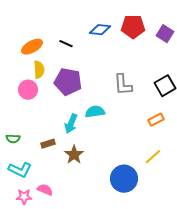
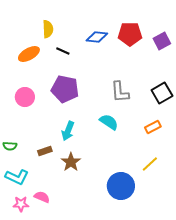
purple square: (165, 34) -> (162, 41), turned 30
yellow semicircle: (39, 70) -> (48, 29), moved
cyan semicircle: (95, 112) -> (109, 122), moved, turned 42

